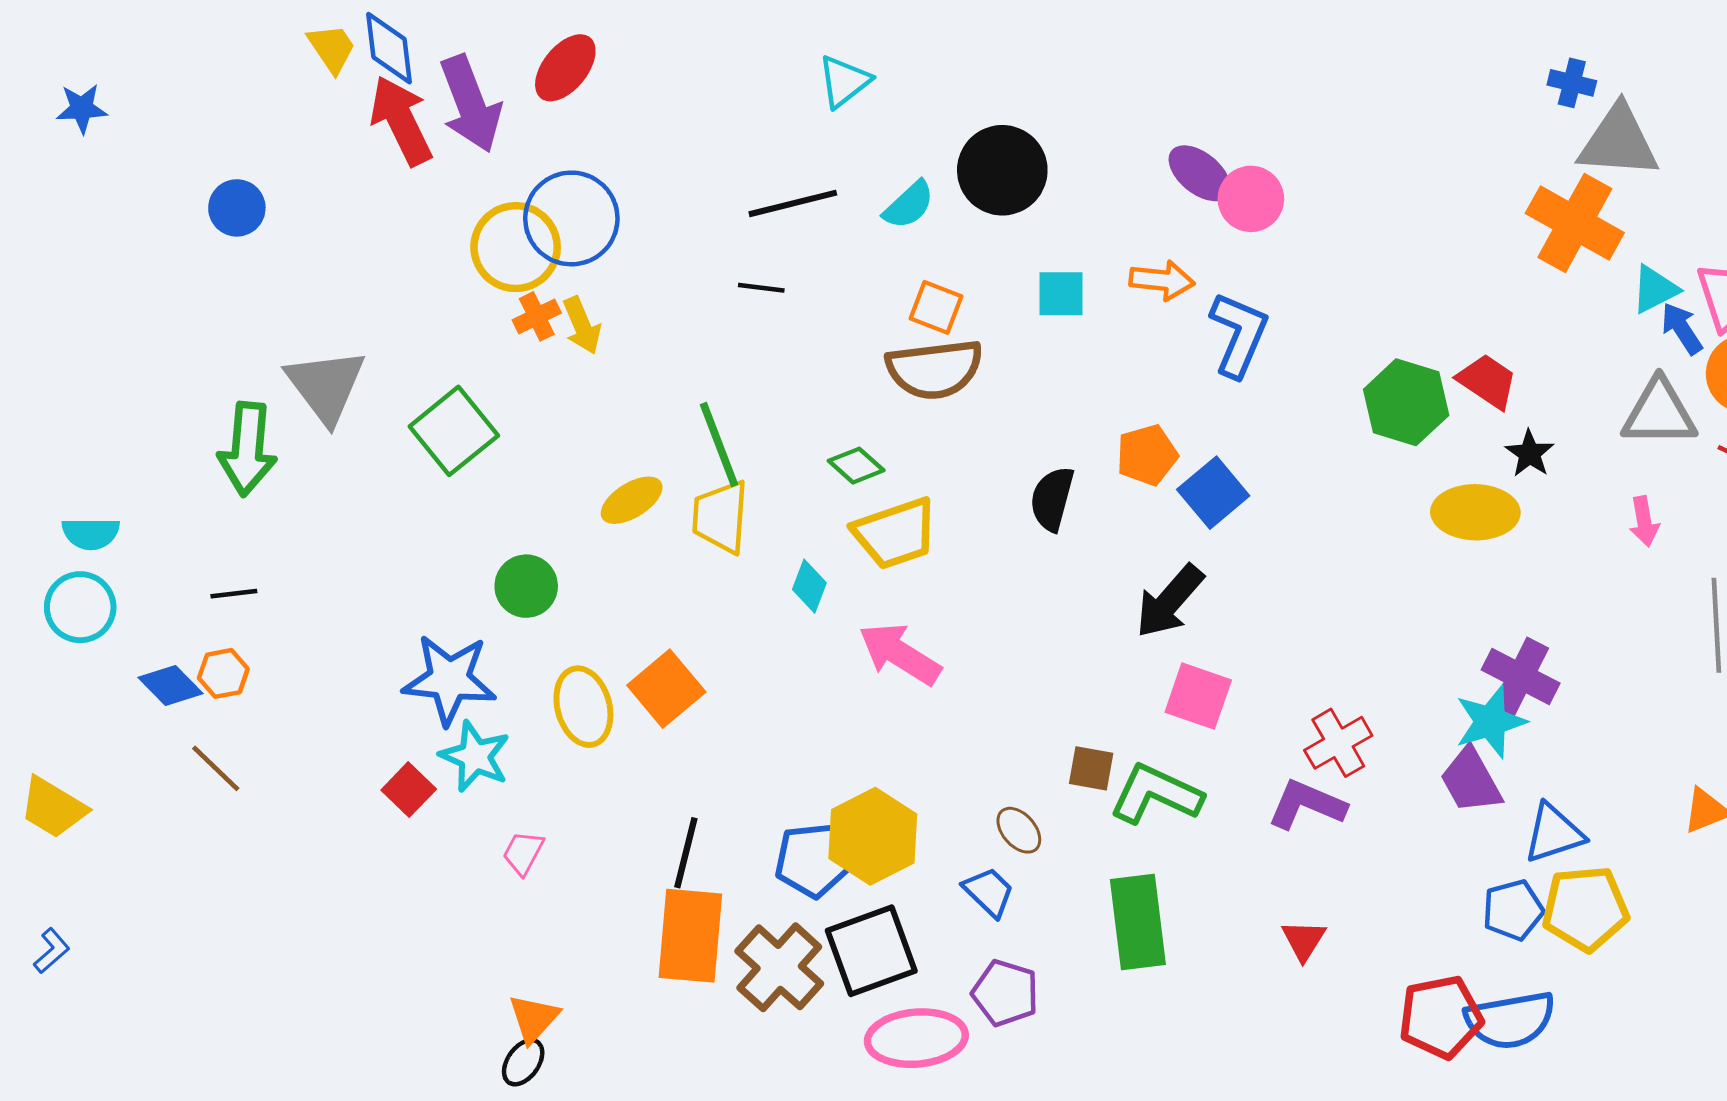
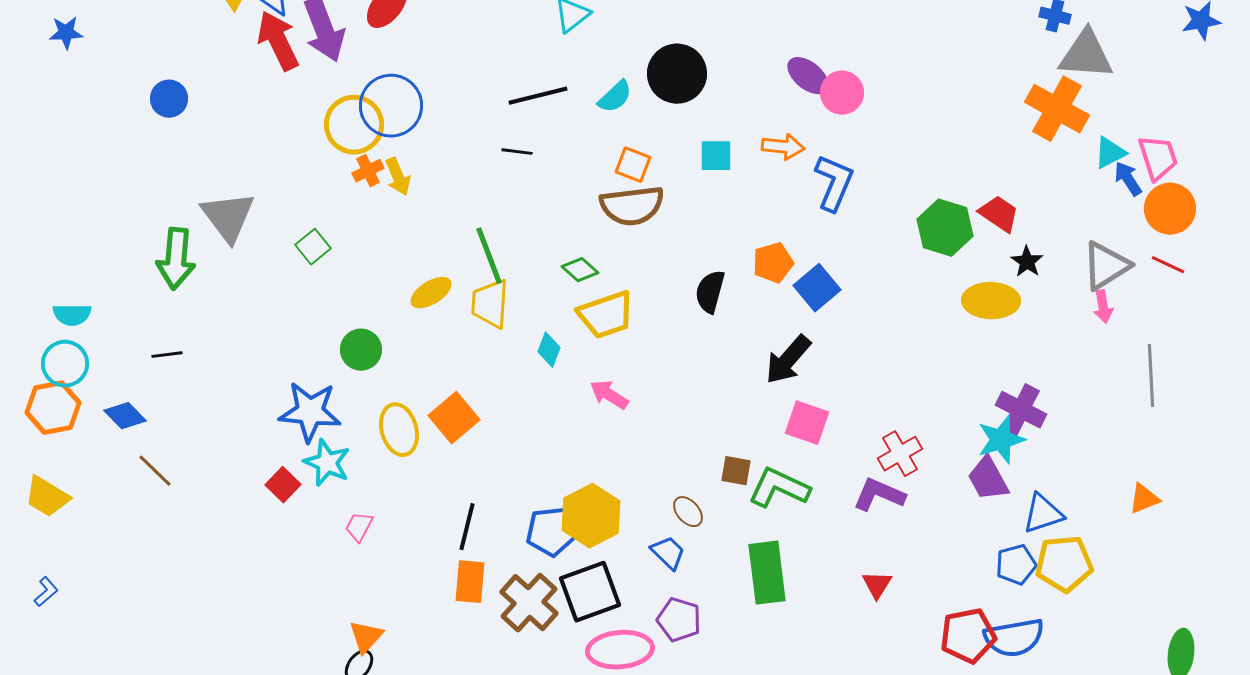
gray triangle: (1659, 413) -> (1106, 266), moved, turned -32
green square: (454, 431) -> (313, 247), size x0.6
pink arrow: (900, 654) -> (609, 395), size x0.7
orange hexagon: (223, 673) -> (53, 408), moved, size x1.6
orange rectangle: (690, 936) -> (470, 582), size x0.7

